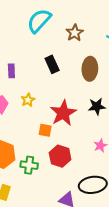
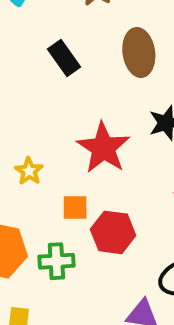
yellow star: (28, 100) -> (29, 171), moved
orange square: (45, 130) -> (75, 208), moved

